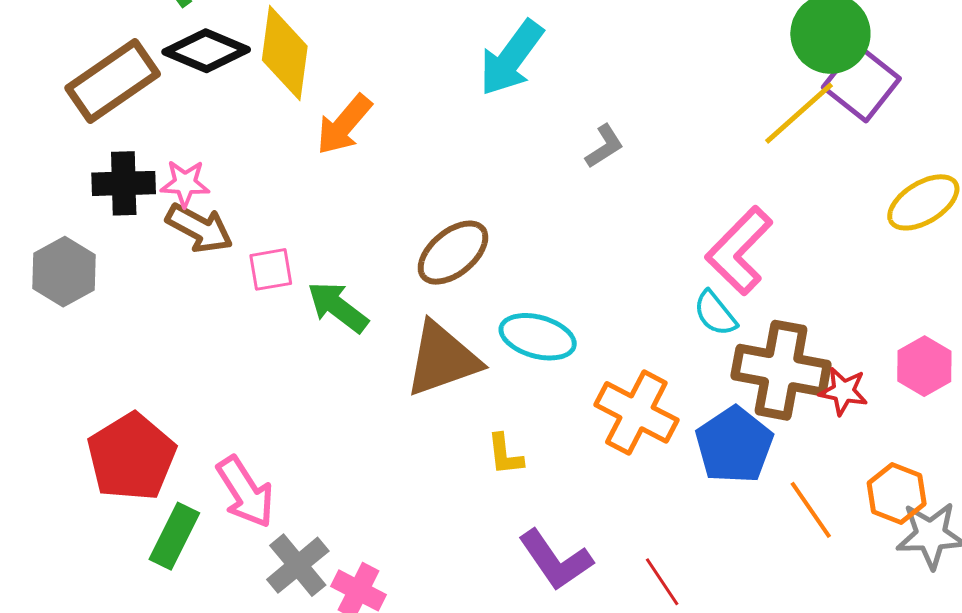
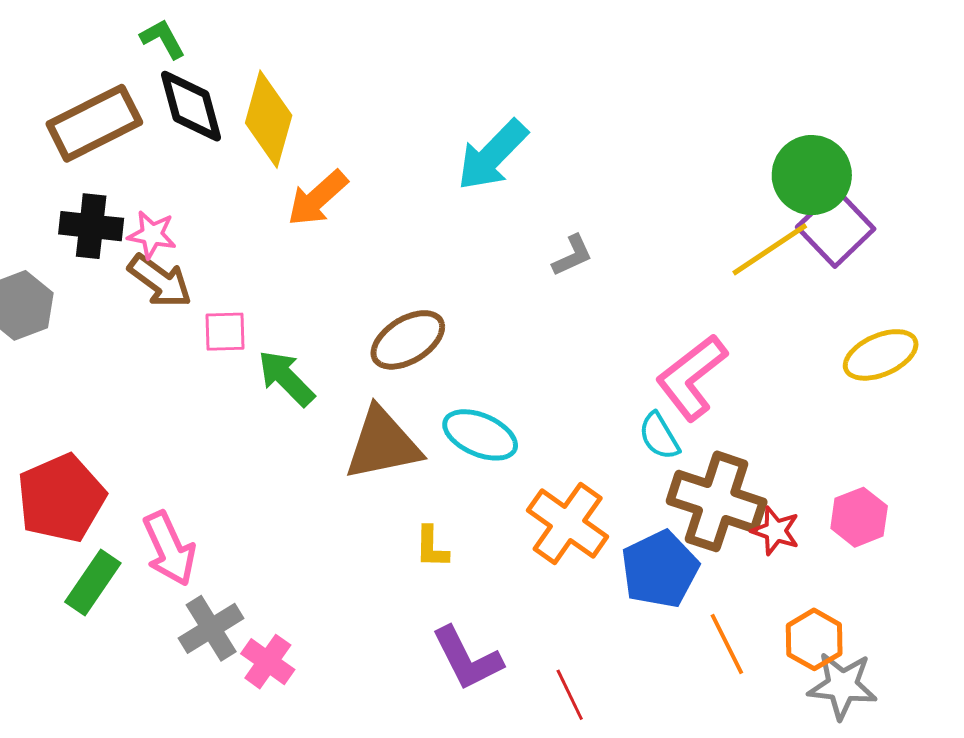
black diamond: (206, 51) -> (191, 106), turned 44

